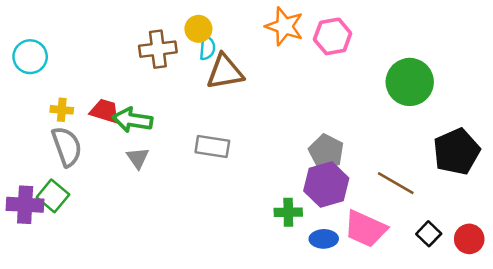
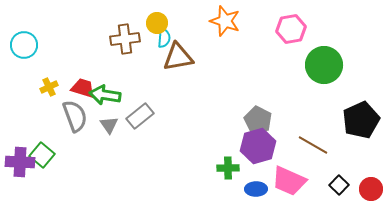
pink hexagon: (333, 36) -> (291, 29), moved
yellow cross: (62, 110) -> (49, 87), turned -30
gray semicircle: (67, 147) -> (75, 116), moved
gray rectangle: (212, 147) -> (140, 116), moved, turned -48

